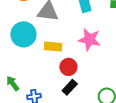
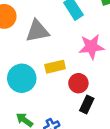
cyan circle: (23, 34) -> (22, 78), moved

